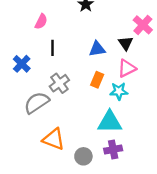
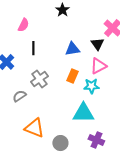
gray semicircle: (37, 103) -> (19, 96), size x0.6
purple cross: (113, 149) -> (96, 140), moved, turned 35

